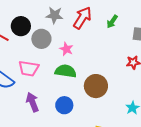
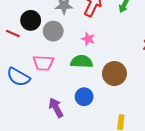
pink star: (66, 49) -> (88, 39), moved
purple arrow: (32, 102) -> (56, 108), moved

